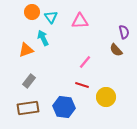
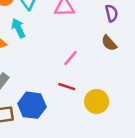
purple semicircle: (124, 32) -> (112, 13), moved
blue hexagon: (64, 107) -> (32, 105), moved

